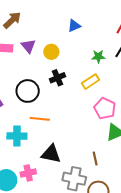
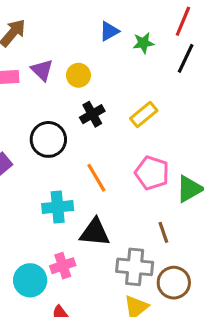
green star: (98, 56) -> (143, 43), moved
pink pentagon: (105, 108) -> (152, 173), moved
orange line: (40, 119) -> (96, 178), moved, turned 60
cyan cross: (17, 136) -> (58, 207), moved

